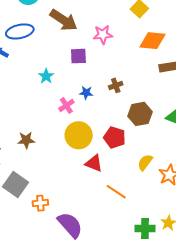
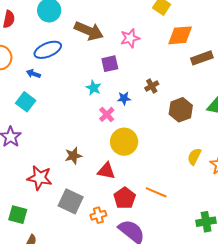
cyan star: (46, 76) -> (94, 88), moved
red pentagon: (115, 137) -> (125, 198), moved, turned 30
red triangle: (94, 163) -> (106, 171), moved
orange line: (116, 192) -> (156, 192), moved

